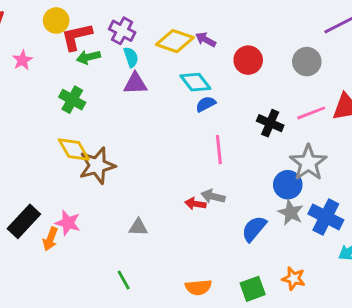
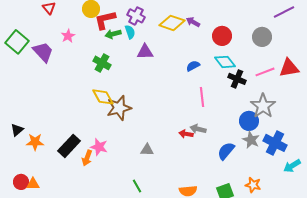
cyan semicircle: (131, 57) -> (130, 32), moved
cyan diamond: (195, 82) -> (225, 62), moved

